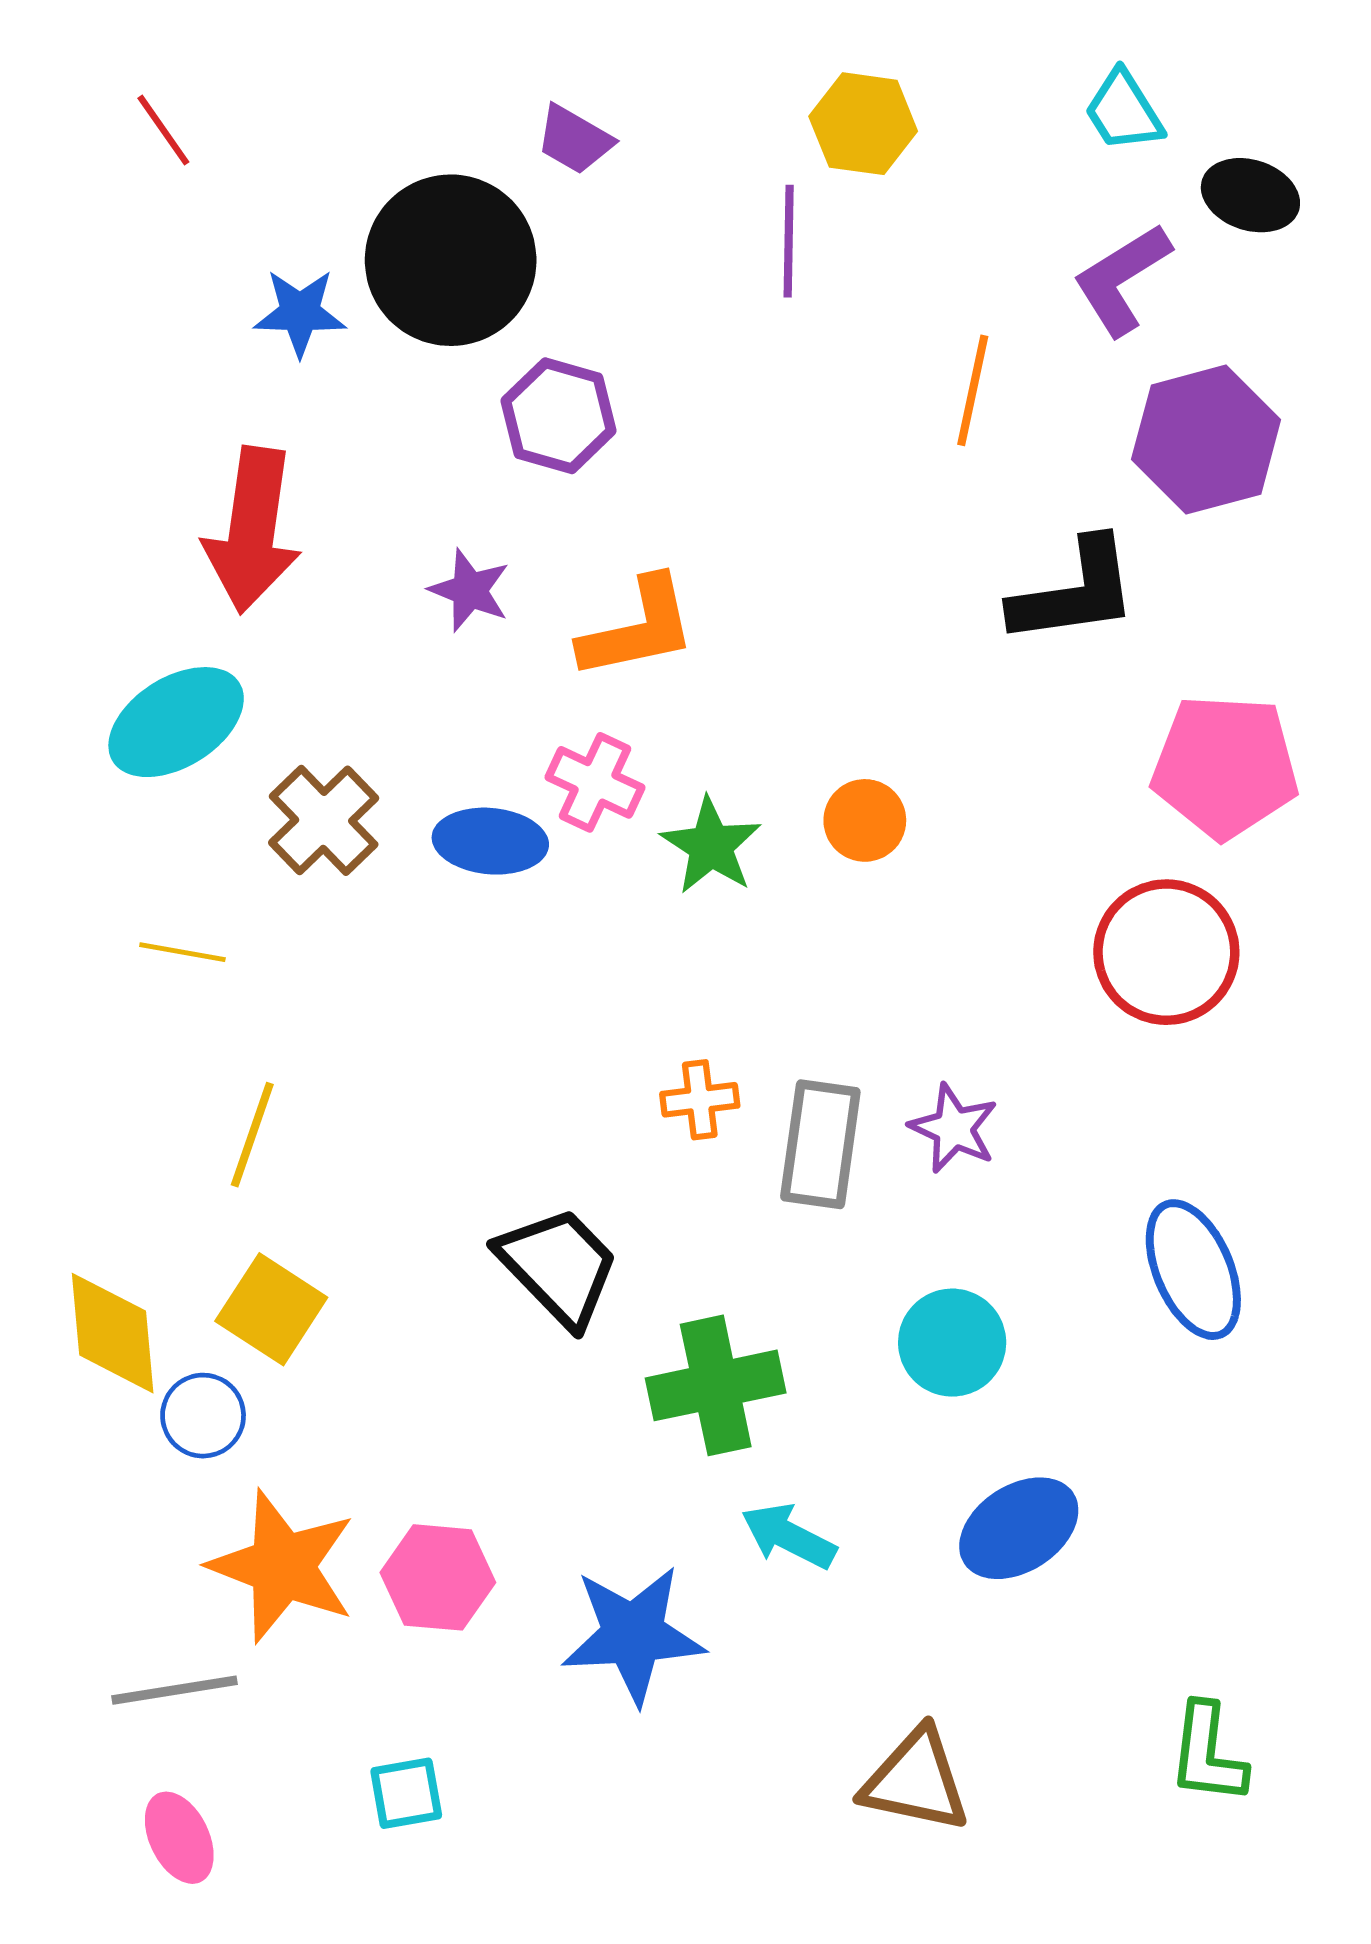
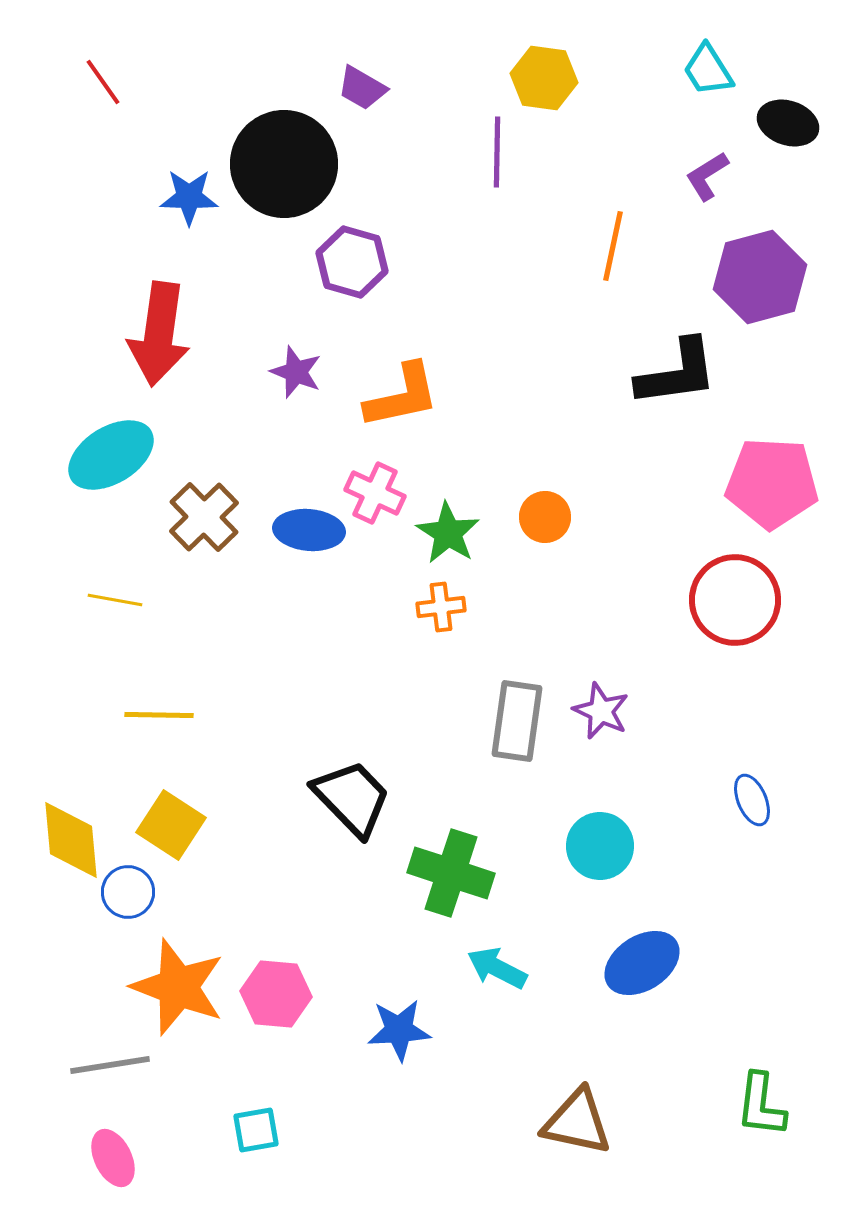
purple L-shape: (1122, 279) -> (707, 176), size x0.7
orange cross: (700, 1100) -> (441, 607), moved
yellow line: (252, 1135) -> (159, 715), turned 72
blue ellipse: (1193, 1270) -> (752, 800), size x0.6
green cross: (716, 1385) -> (451, 873), turned 30
blue star: (633, 1635) -> (399, 1030), size x0.7

